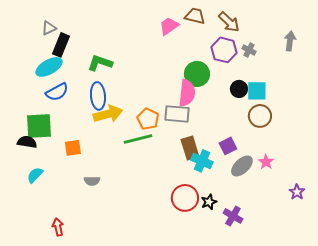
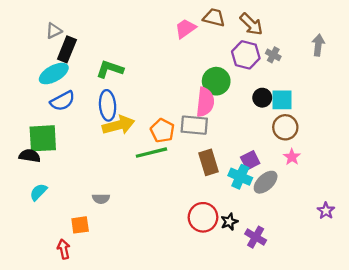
orange square: (73, 148) -> (80, 225), moved
cyan cross: (202, 161) -> (240, 177), moved
pink star: (266, 162) -> (292, 157), moved

